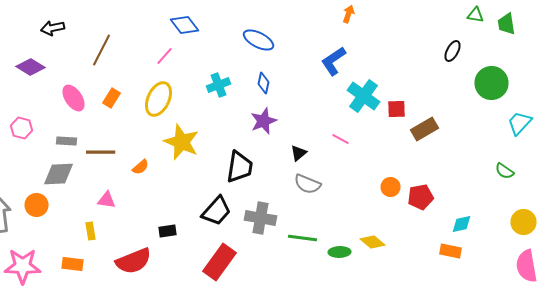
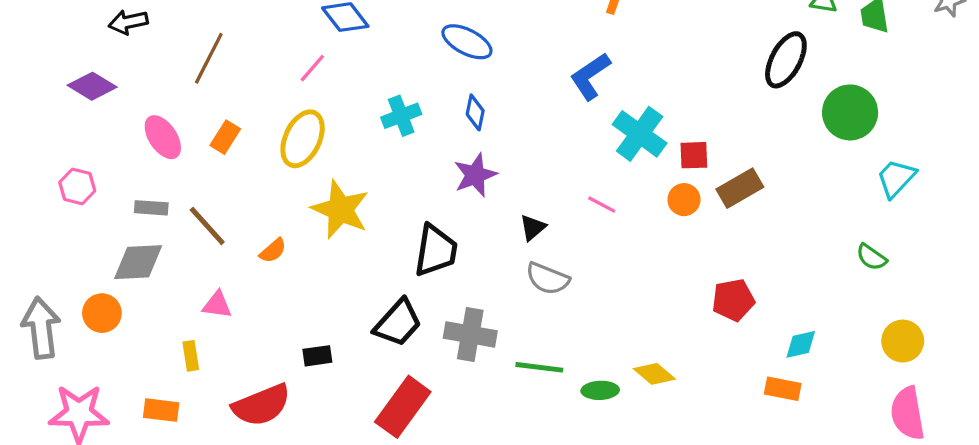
black ellipse: (452, 51) -> (786, 60), size x1.6
brown line: (100, 152) -> (207, 226), turned 48
orange circle: (390, 187) -> (684, 200), moved

